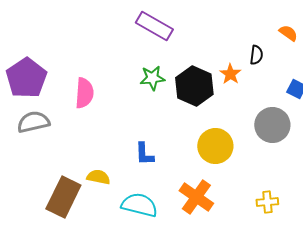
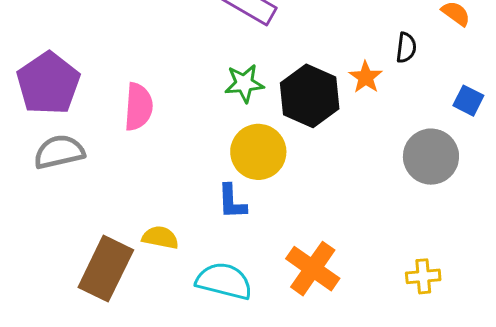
yellow circle: (215, 146) -> (258, 152), moved

